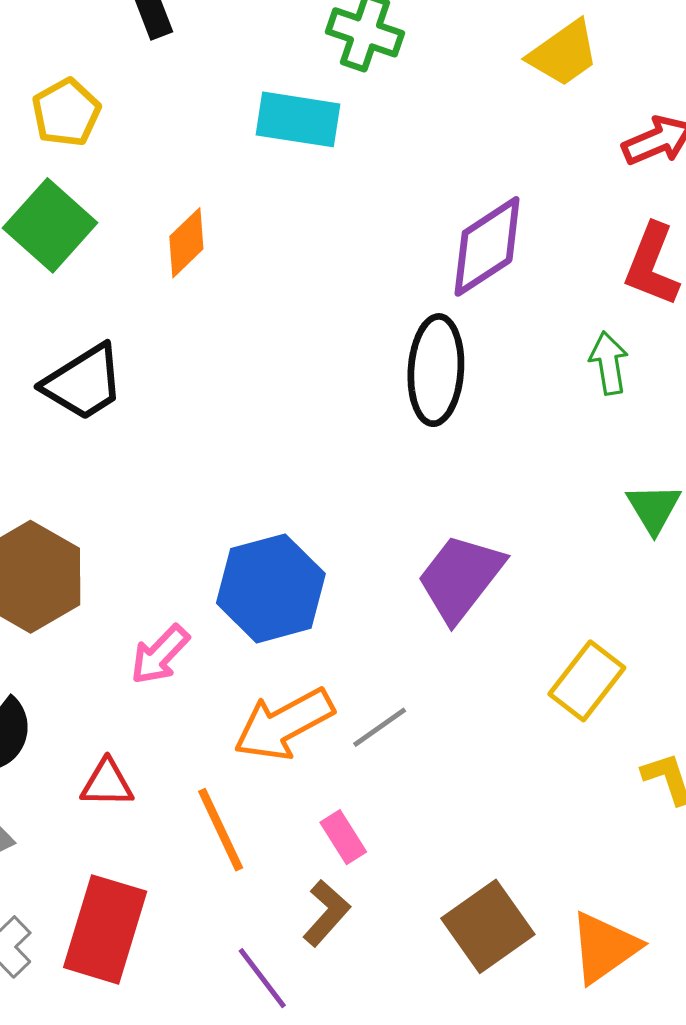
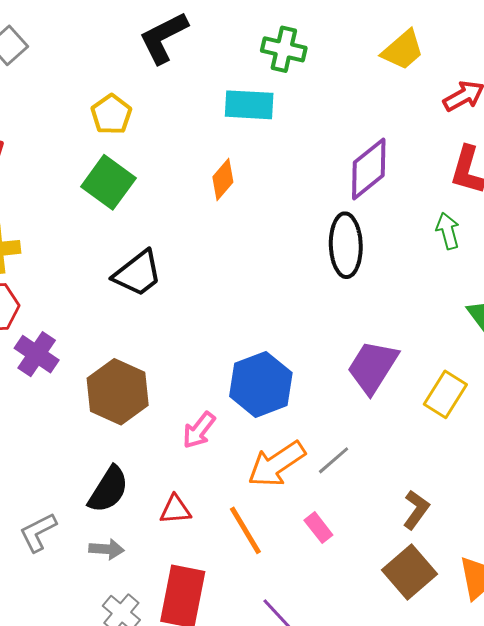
orange diamond: (186, 243) -> (223, 180), moved
yellow rectangle: (587, 681) -> (445, 394), moved
brown L-shape: (326, 913) -> (416, 510), moved

